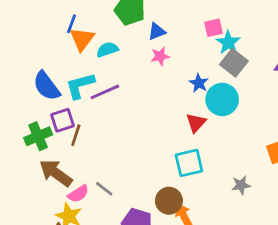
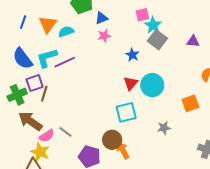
blue line: (72, 24) -> (23, 22), moved
cyan circle: (222, 99) -> (152, 85), moved

